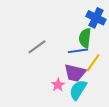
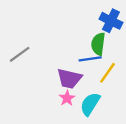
gray line: (37, 47) -> (20, 54), moved
purple trapezoid: (75, 73) -> (69, 79), moved

